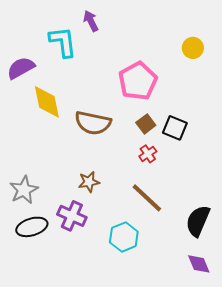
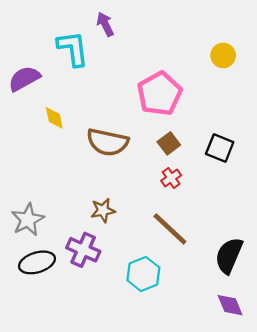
yellow diamond: (47, 102) -> (54, 118), size x0.6
black square: (175, 128) -> (220, 148), moved

